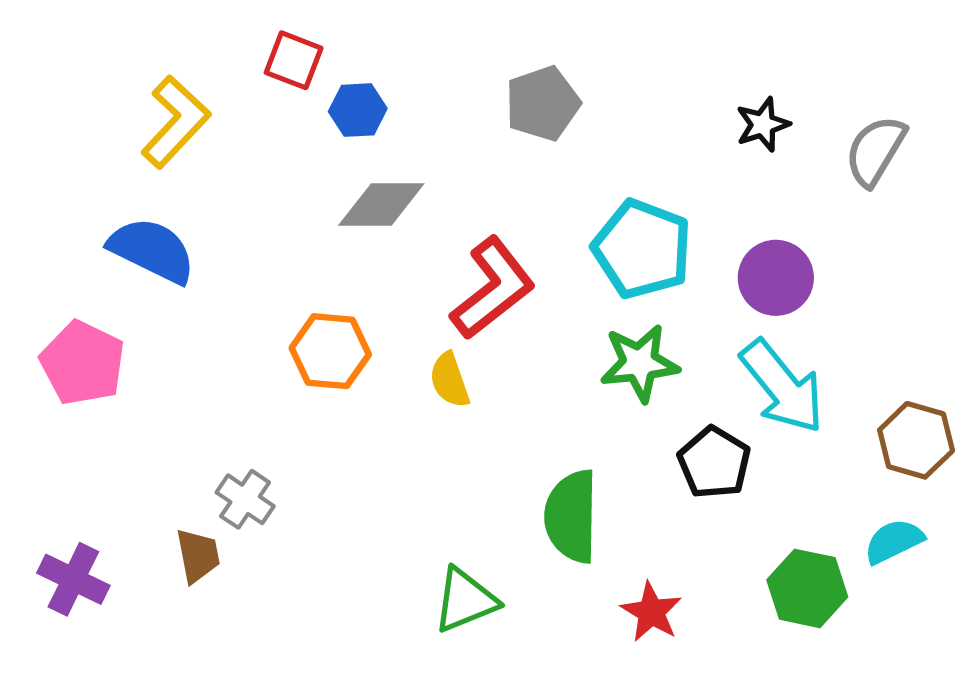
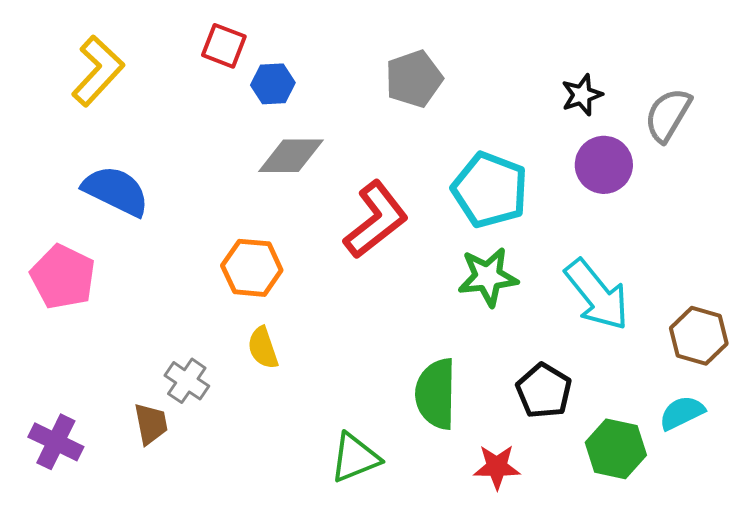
yellow L-shape: (176, 122) -> (98, 71), moved
purple circle: (776, 278) -> (604, 165), moved
yellow semicircle: (450, 380) -> (263, 348), moved
black pentagon: (714, 463) -> (544, 391), moved
red star: (651, 612) -> (497, 467), turned -30

